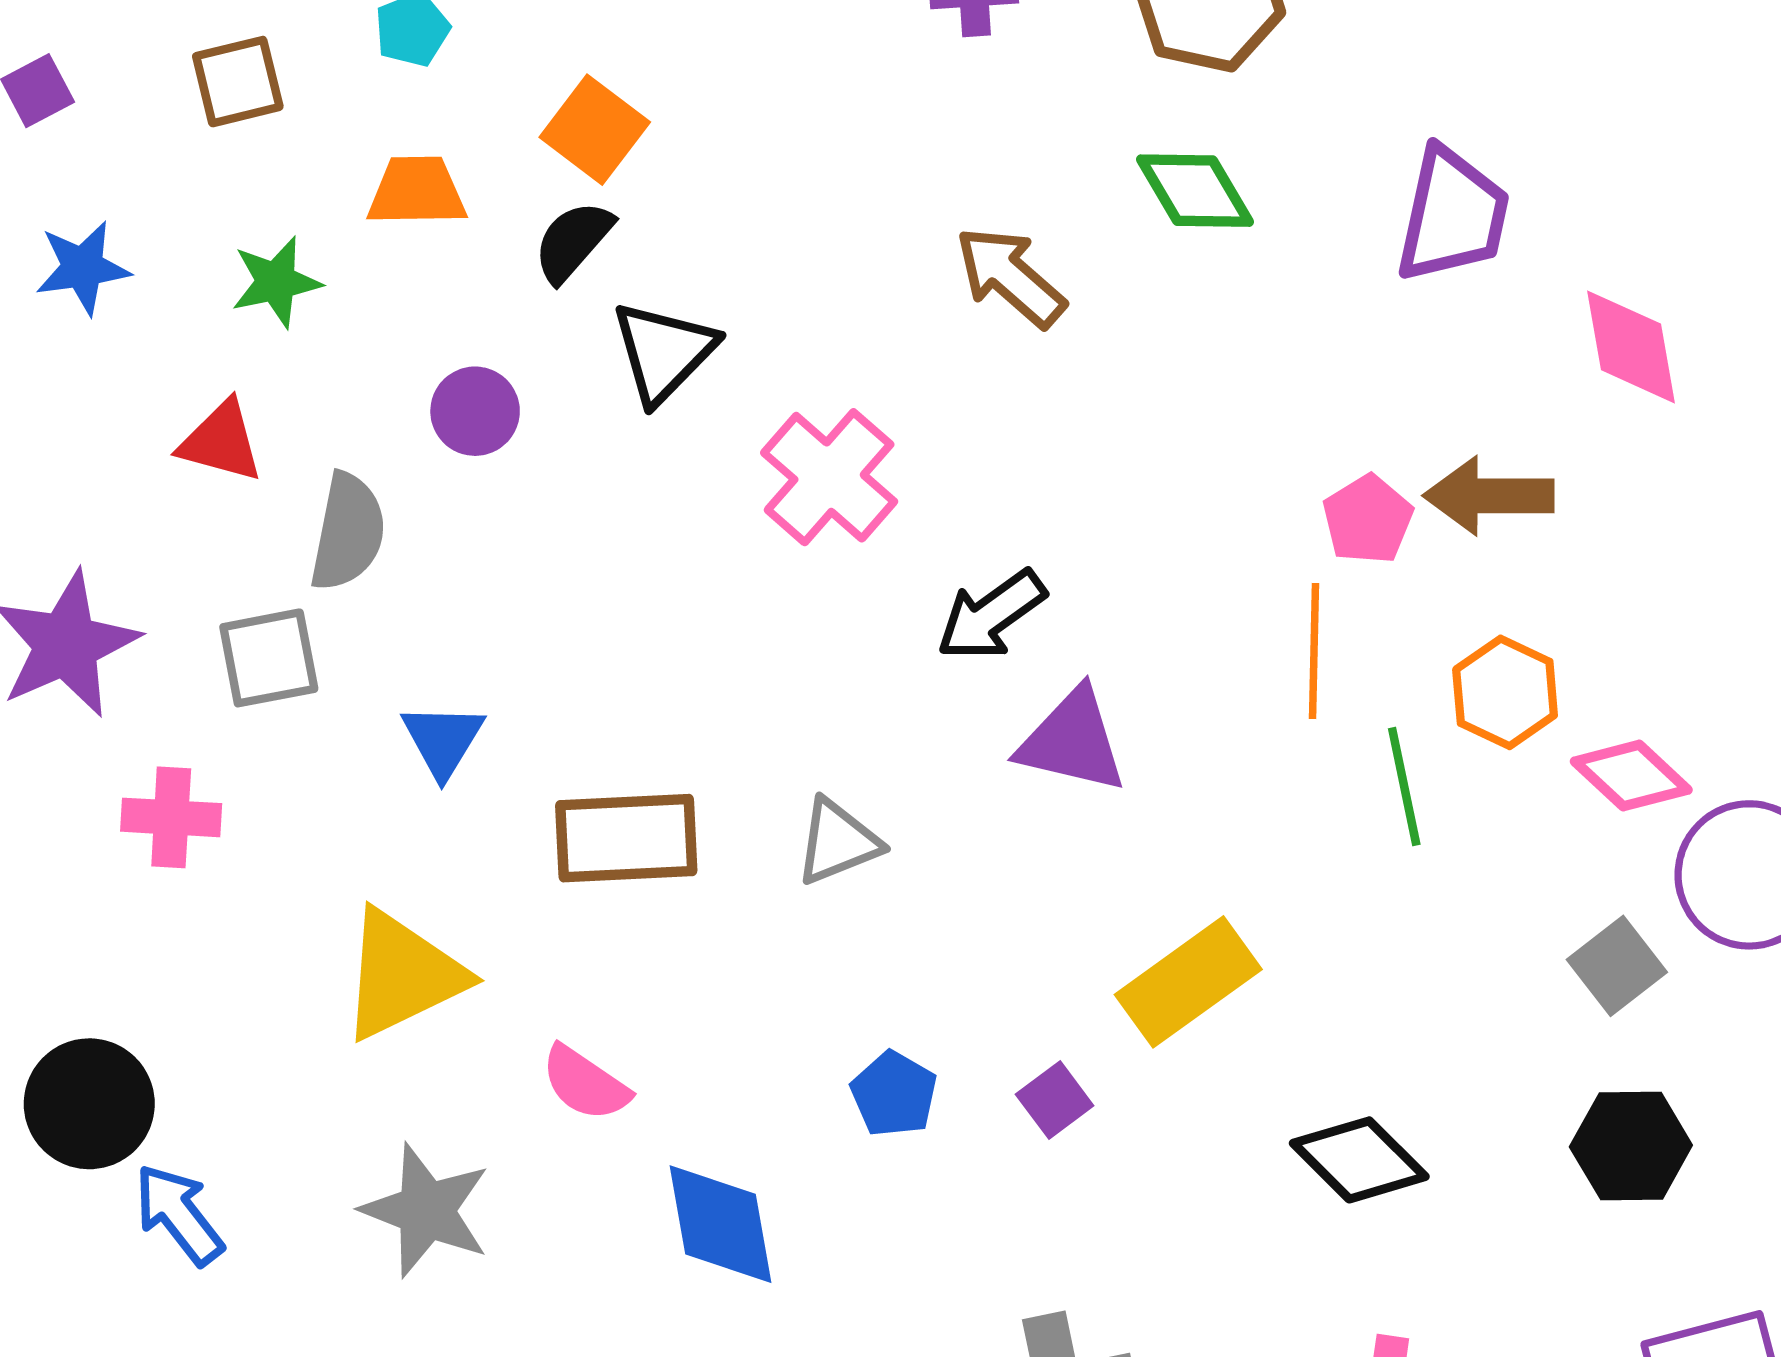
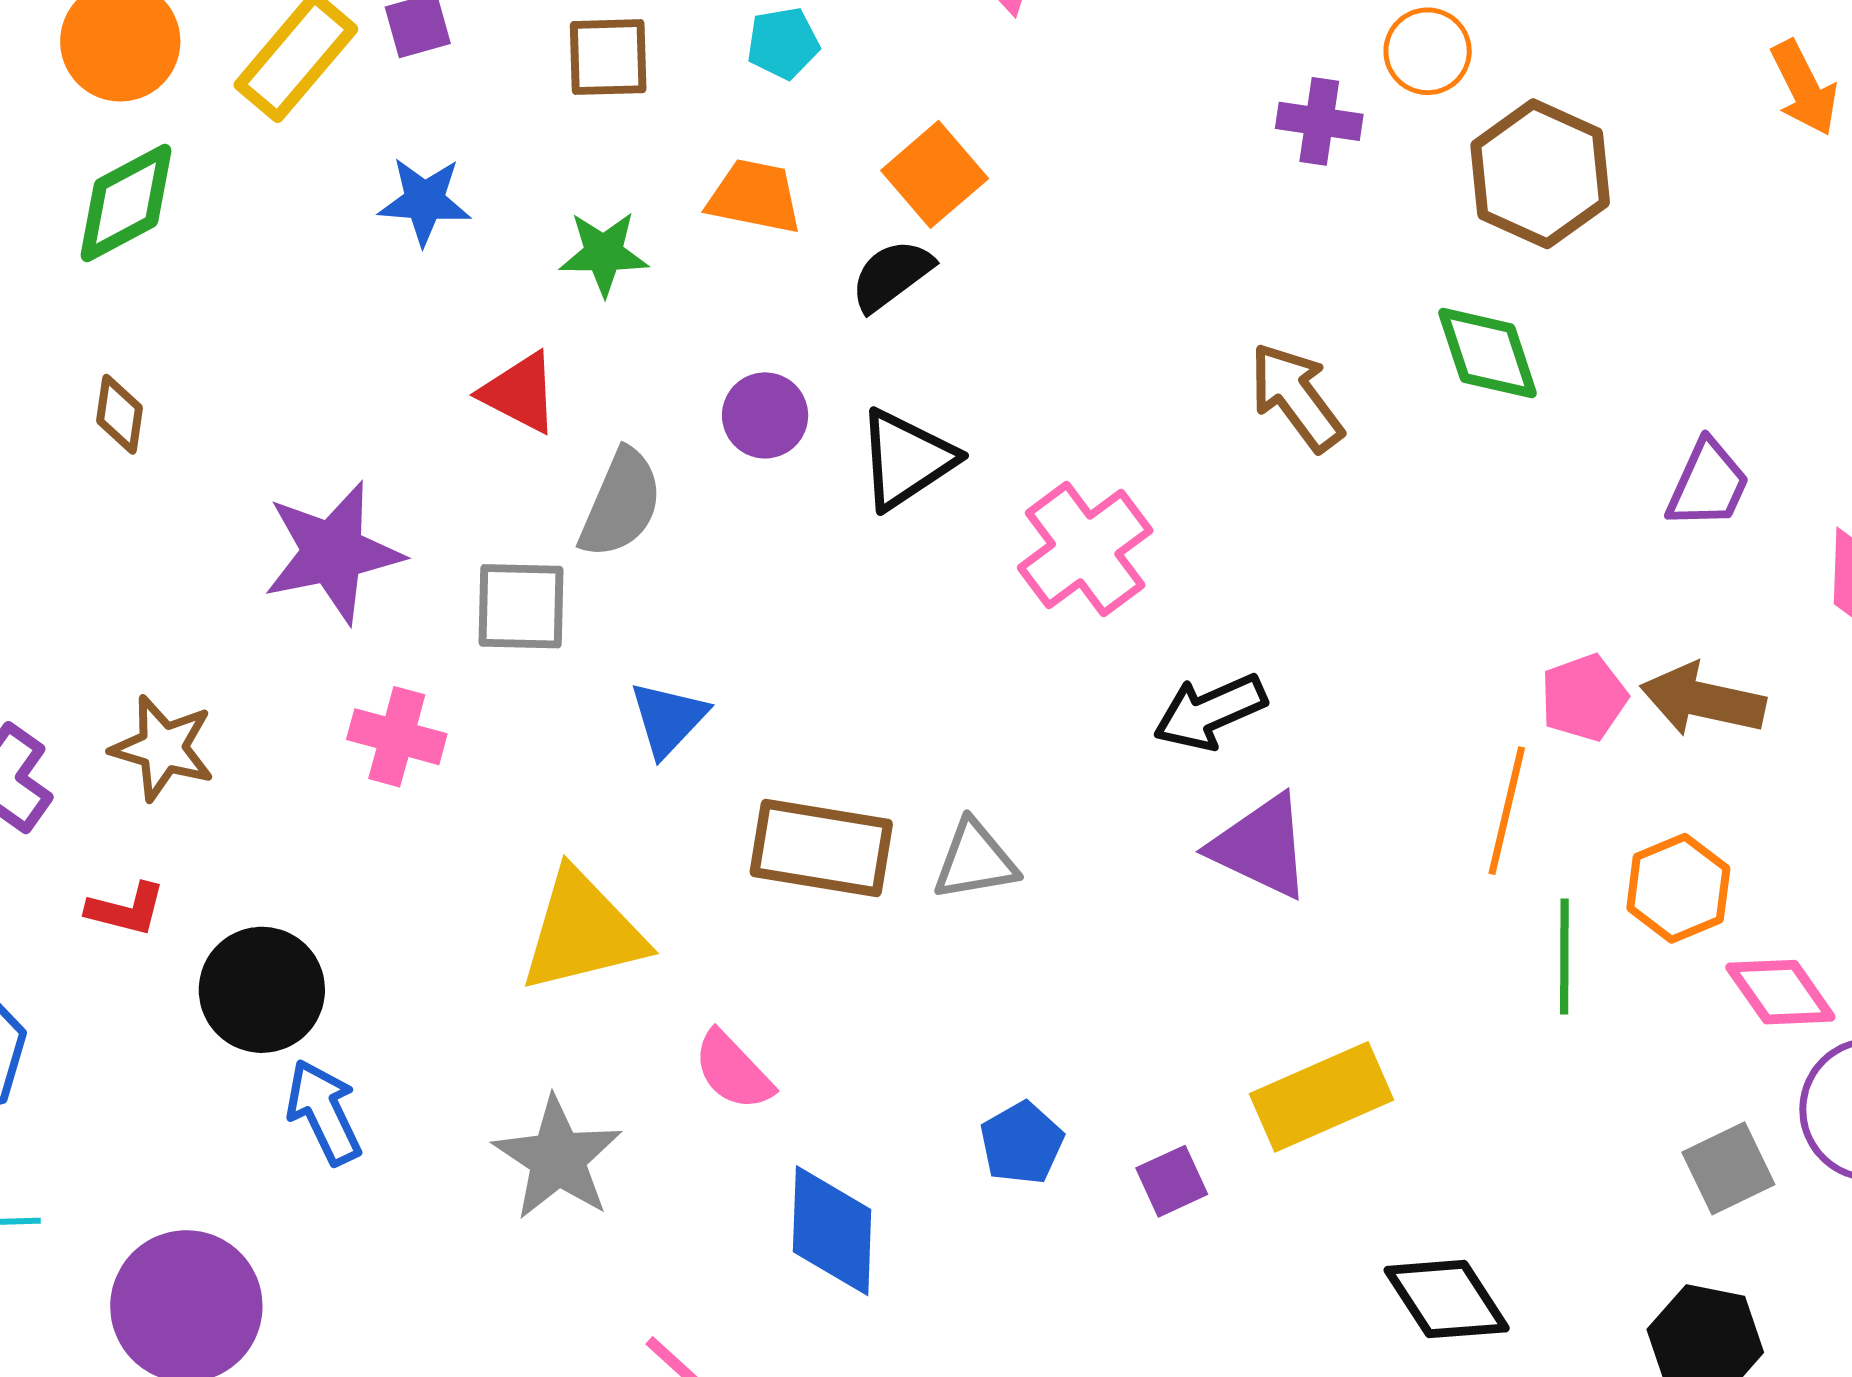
purple trapezoid: (1453, 215) -> (1708, 484), moved, size x0.7
black triangle: (664, 352) -> (906, 459), moved
gray triangle: (838, 842) -> (975, 860), moved

